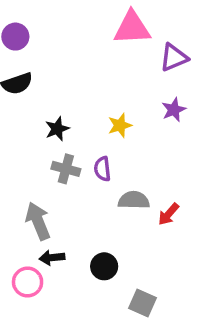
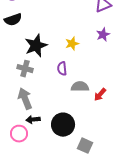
black star: (57, 129) -> (36, 46), size x1.6
gray cross: (66, 169) -> (25, 69), moved
black circle: (104, 266) -> (63, 125), size x1.5

